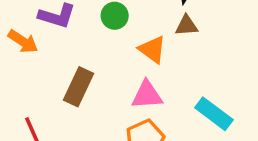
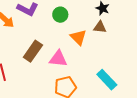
pink triangle: (147, 95) -> (58, 59), moved

